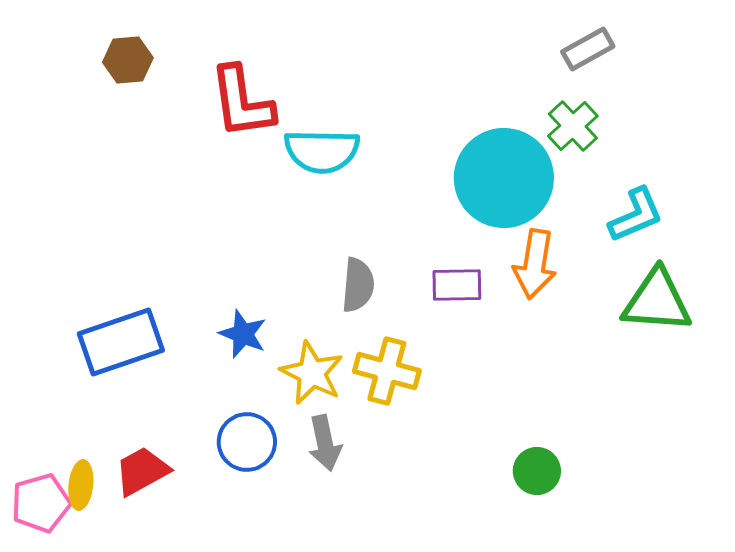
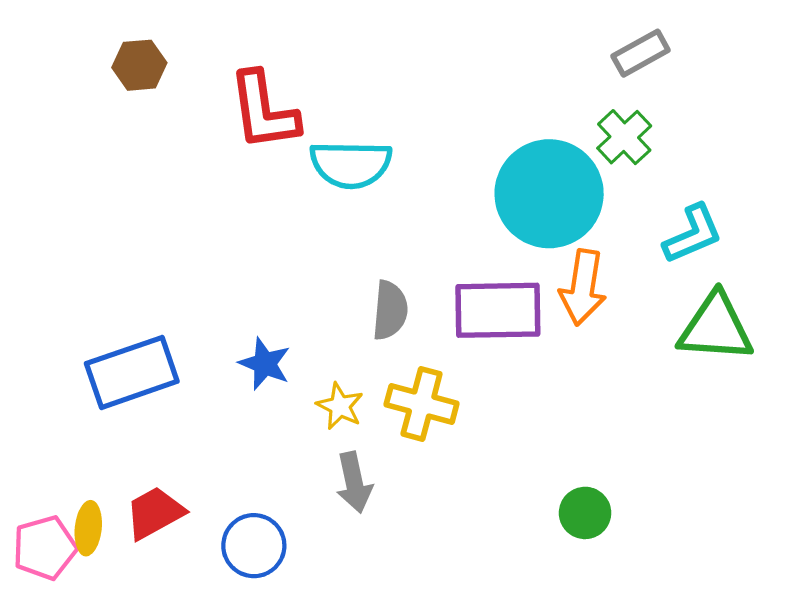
purple rectangle: (457, 285) -> (498, 310), size x1.6
yellow star: (312, 373) -> (340, 406), size x0.7
blue circle: (247, 442) -> (254, 546), moved

